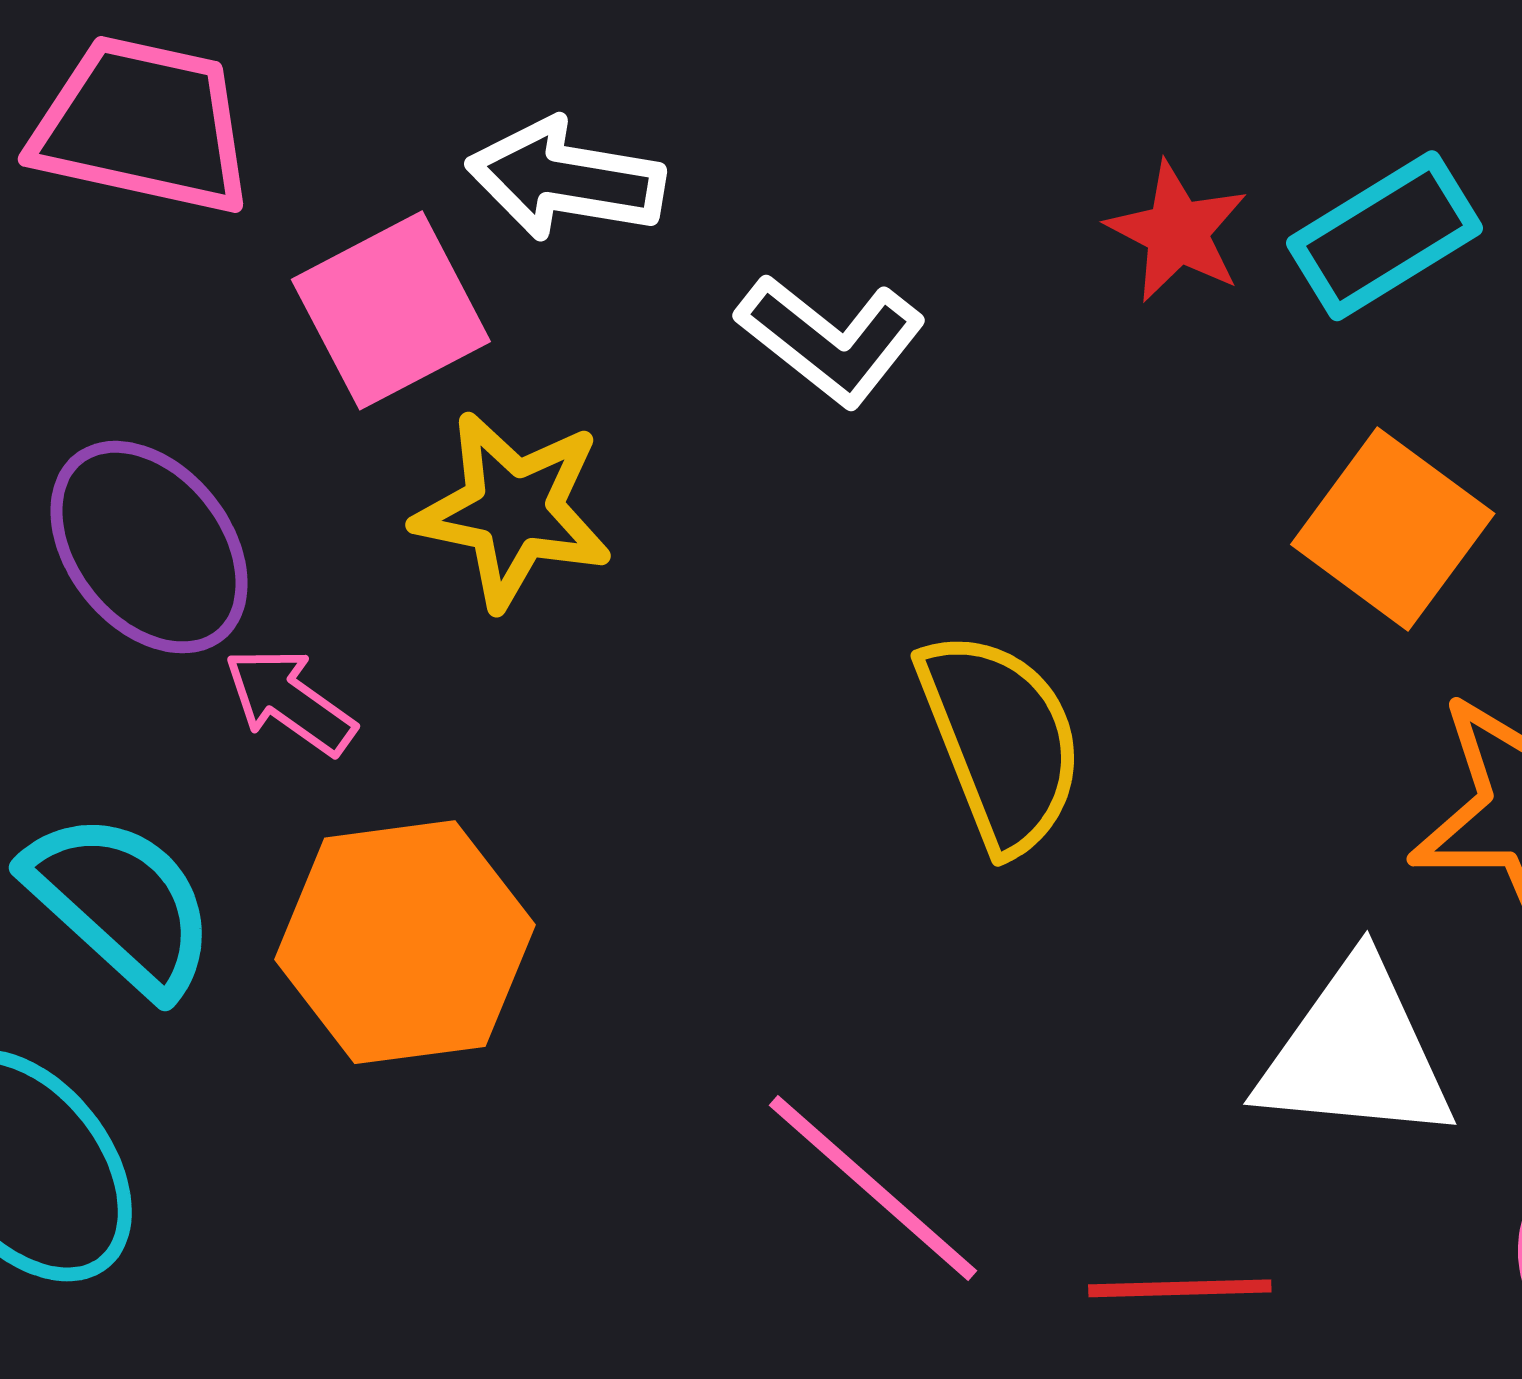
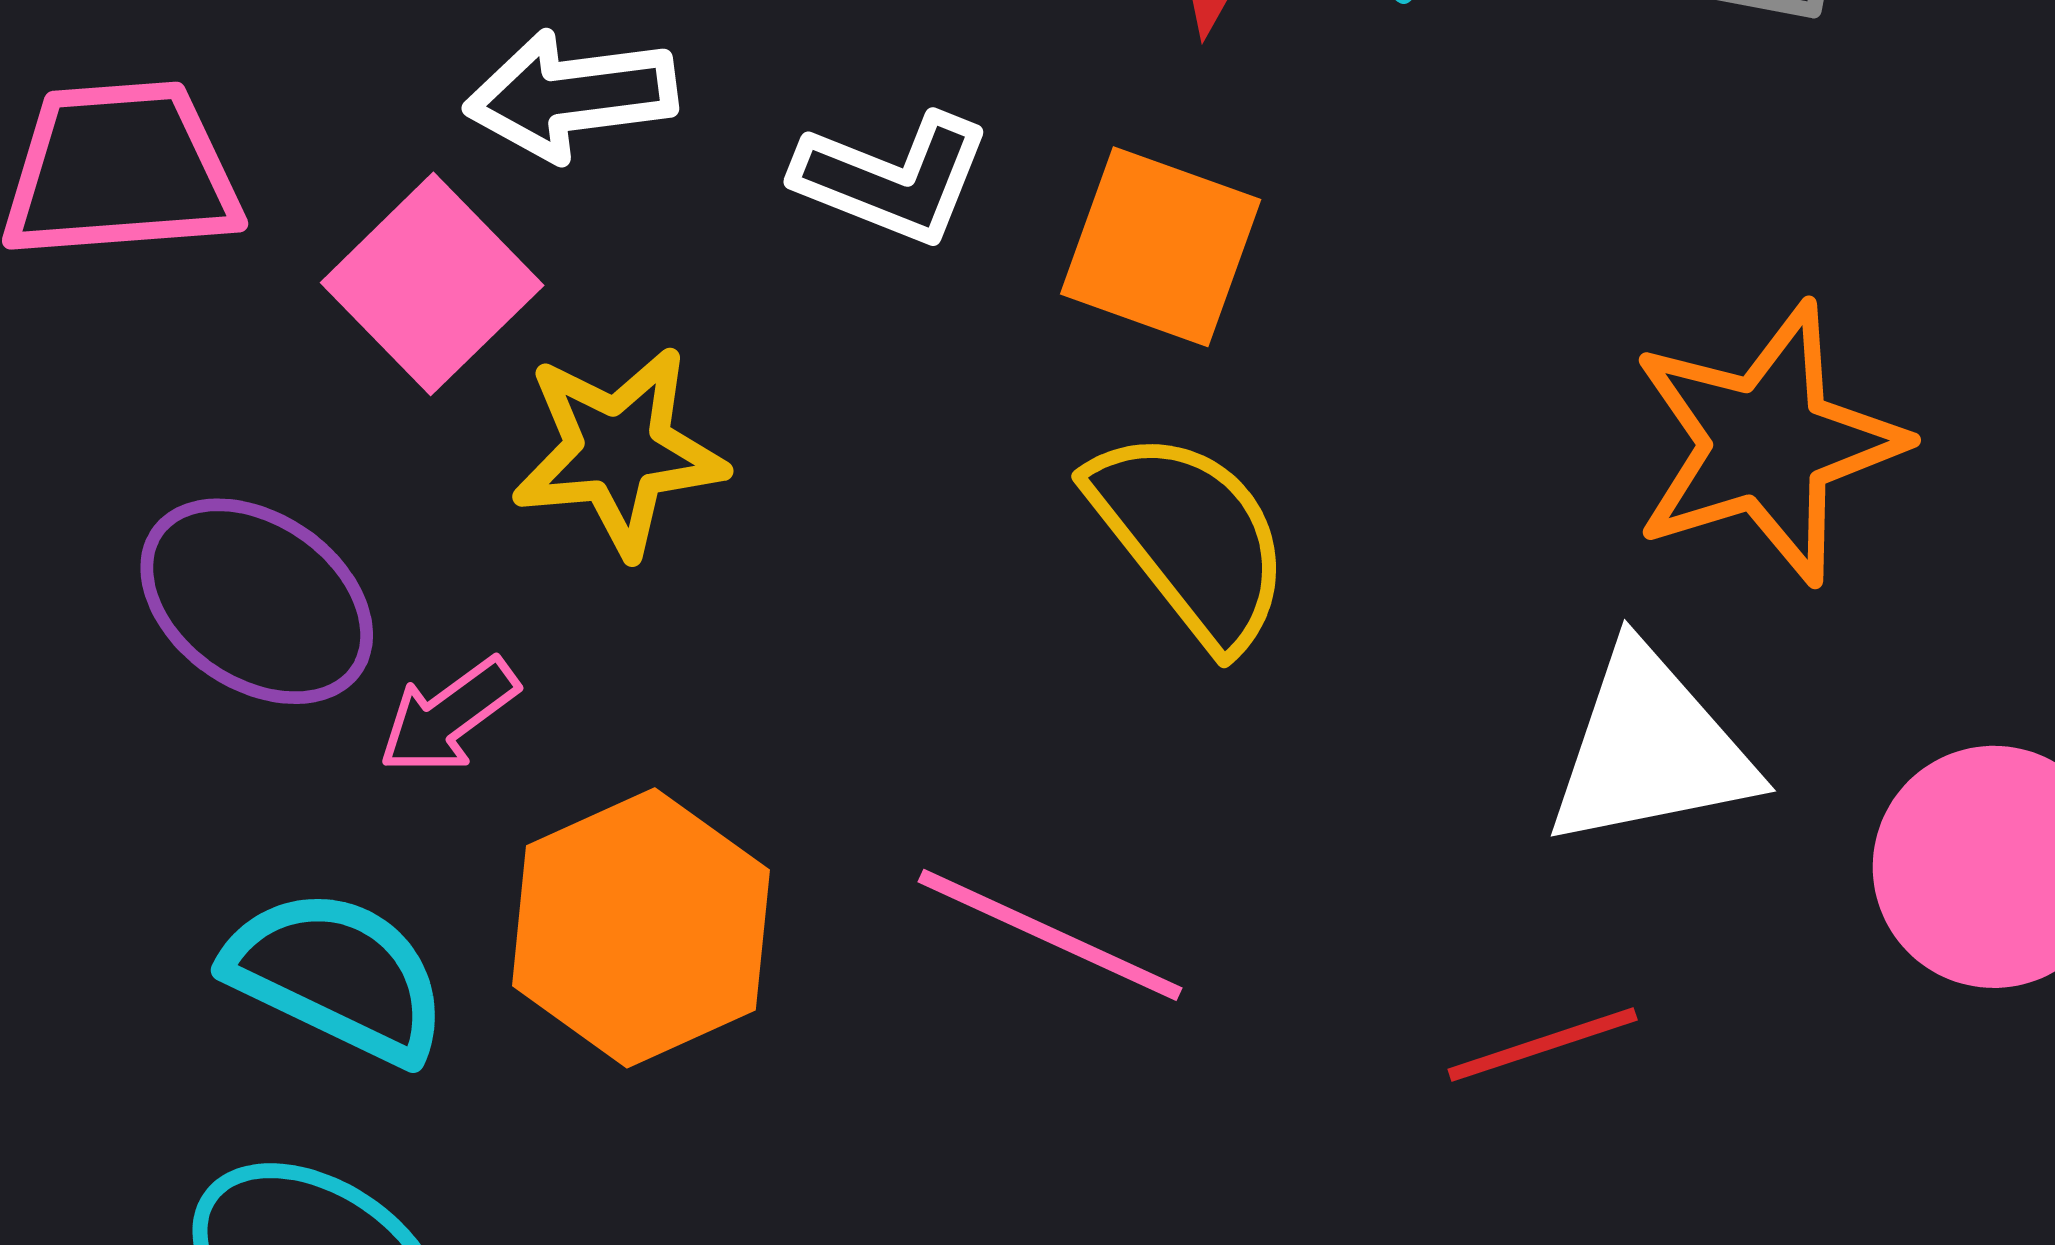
orange square: (1393, 529) -> (1161, 247), moved
pink arrow: (290, 701) -> (449, 716), turned -55
pink line: (873, 1188) -> (1050, 935), moved

